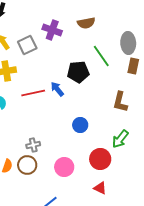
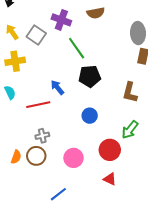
gray square: (27, 45) -> (36, 35), turned -30
green line: (101, 56) -> (77, 48), moved
black pentagon: (78, 72) -> (90, 76), moved
blue arrow: (57, 89) -> (57, 87), moved
red line: (33, 93) -> (38, 105), moved

